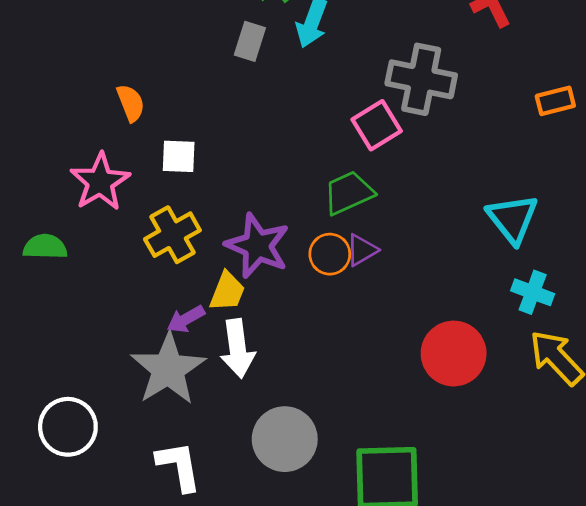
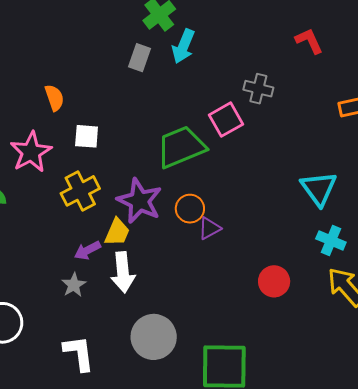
gray cross: (421, 79) -> (258, 89), size x0.6
green trapezoid: (349, 193) -> (181, 147), moved, size x1.4
purple triangle: (362, 250) -> (209, 228), moved
red circle: (454, 354) -> (274, 281), size x0.7
gray star: (168, 369) -> (74, 285), size x0.5

